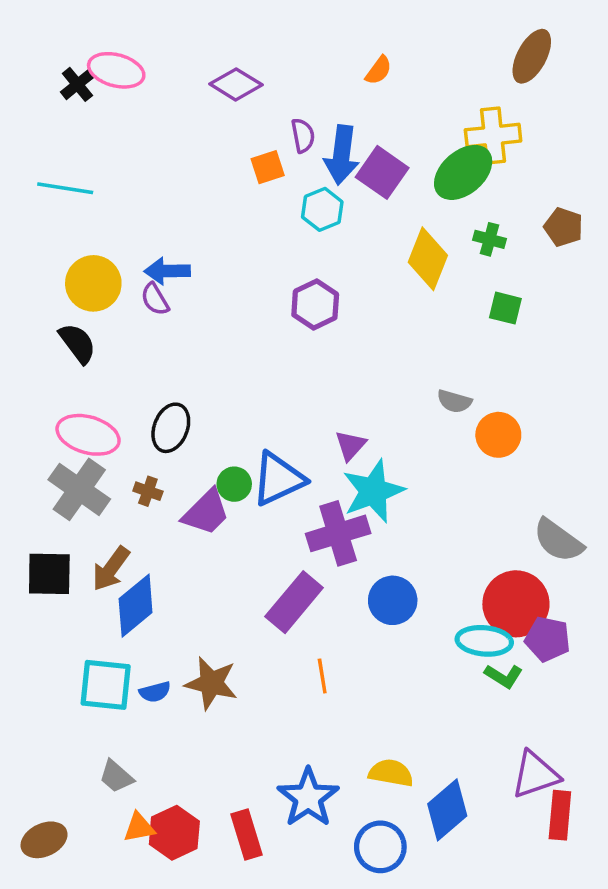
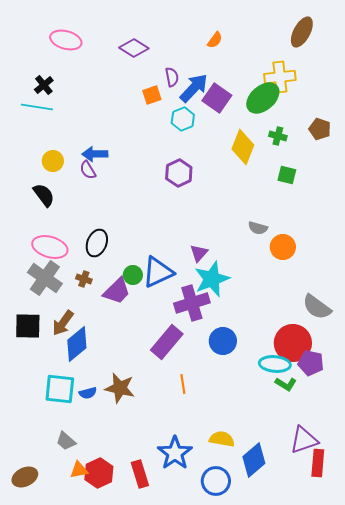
black cross: (77, 84) -> (44, 85), moved
blue arrow: (342, 155) -> (194, 88), turned -144
yellow circle: (93, 283) -> (53, 161), size x0.7

